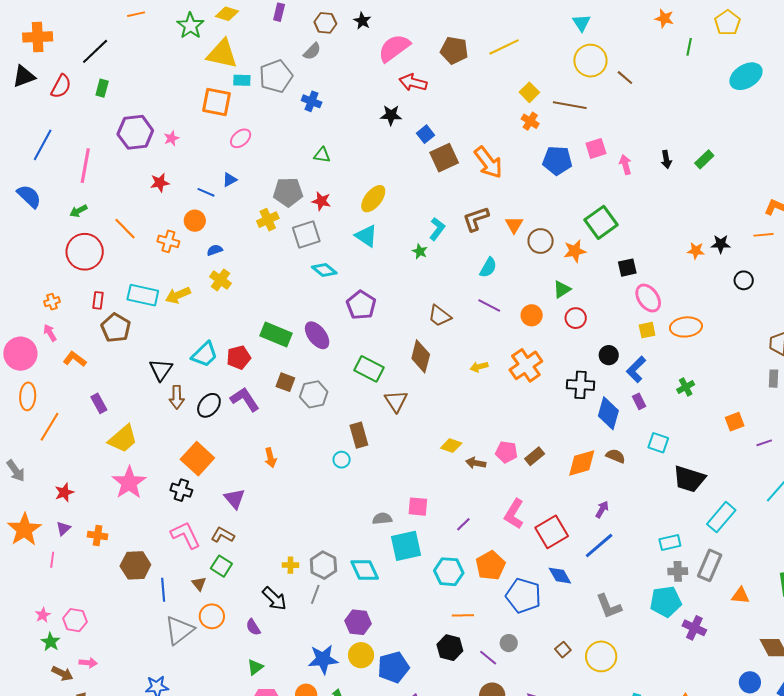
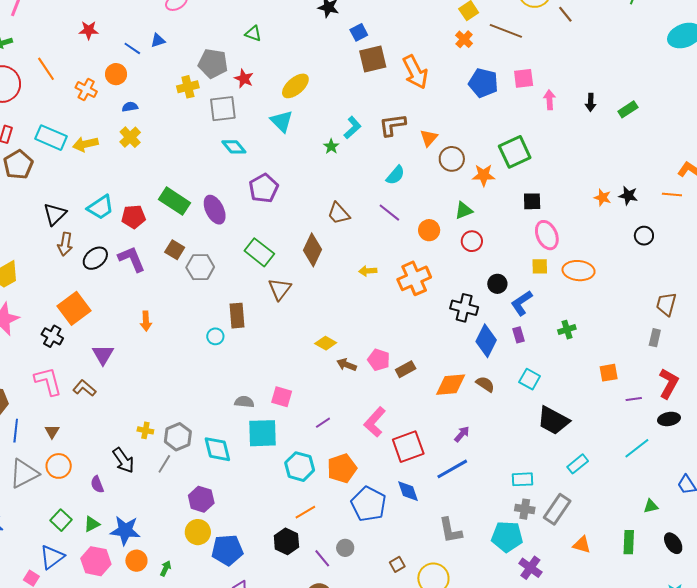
cyan rectangle: (721, 517) -> (578, 464), size x0.7
green square: (221, 566) -> (61, 520), moved
orange line: (463, 615) -> (305, 512), turned -40
blue star: (323, 659) -> (125, 530), moved

